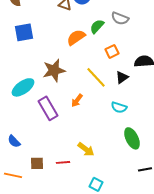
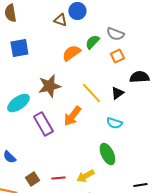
orange square: (112, 51) -> (117, 56), moved
orange arrow: (77, 100) -> (72, 116), size x1.5
green ellipse: (132, 138) -> (107, 154), moved
yellow arrow: (86, 149) -> (85, 176), moved, turned 114
brown square: (37, 163) -> (32, 179), turned -32

